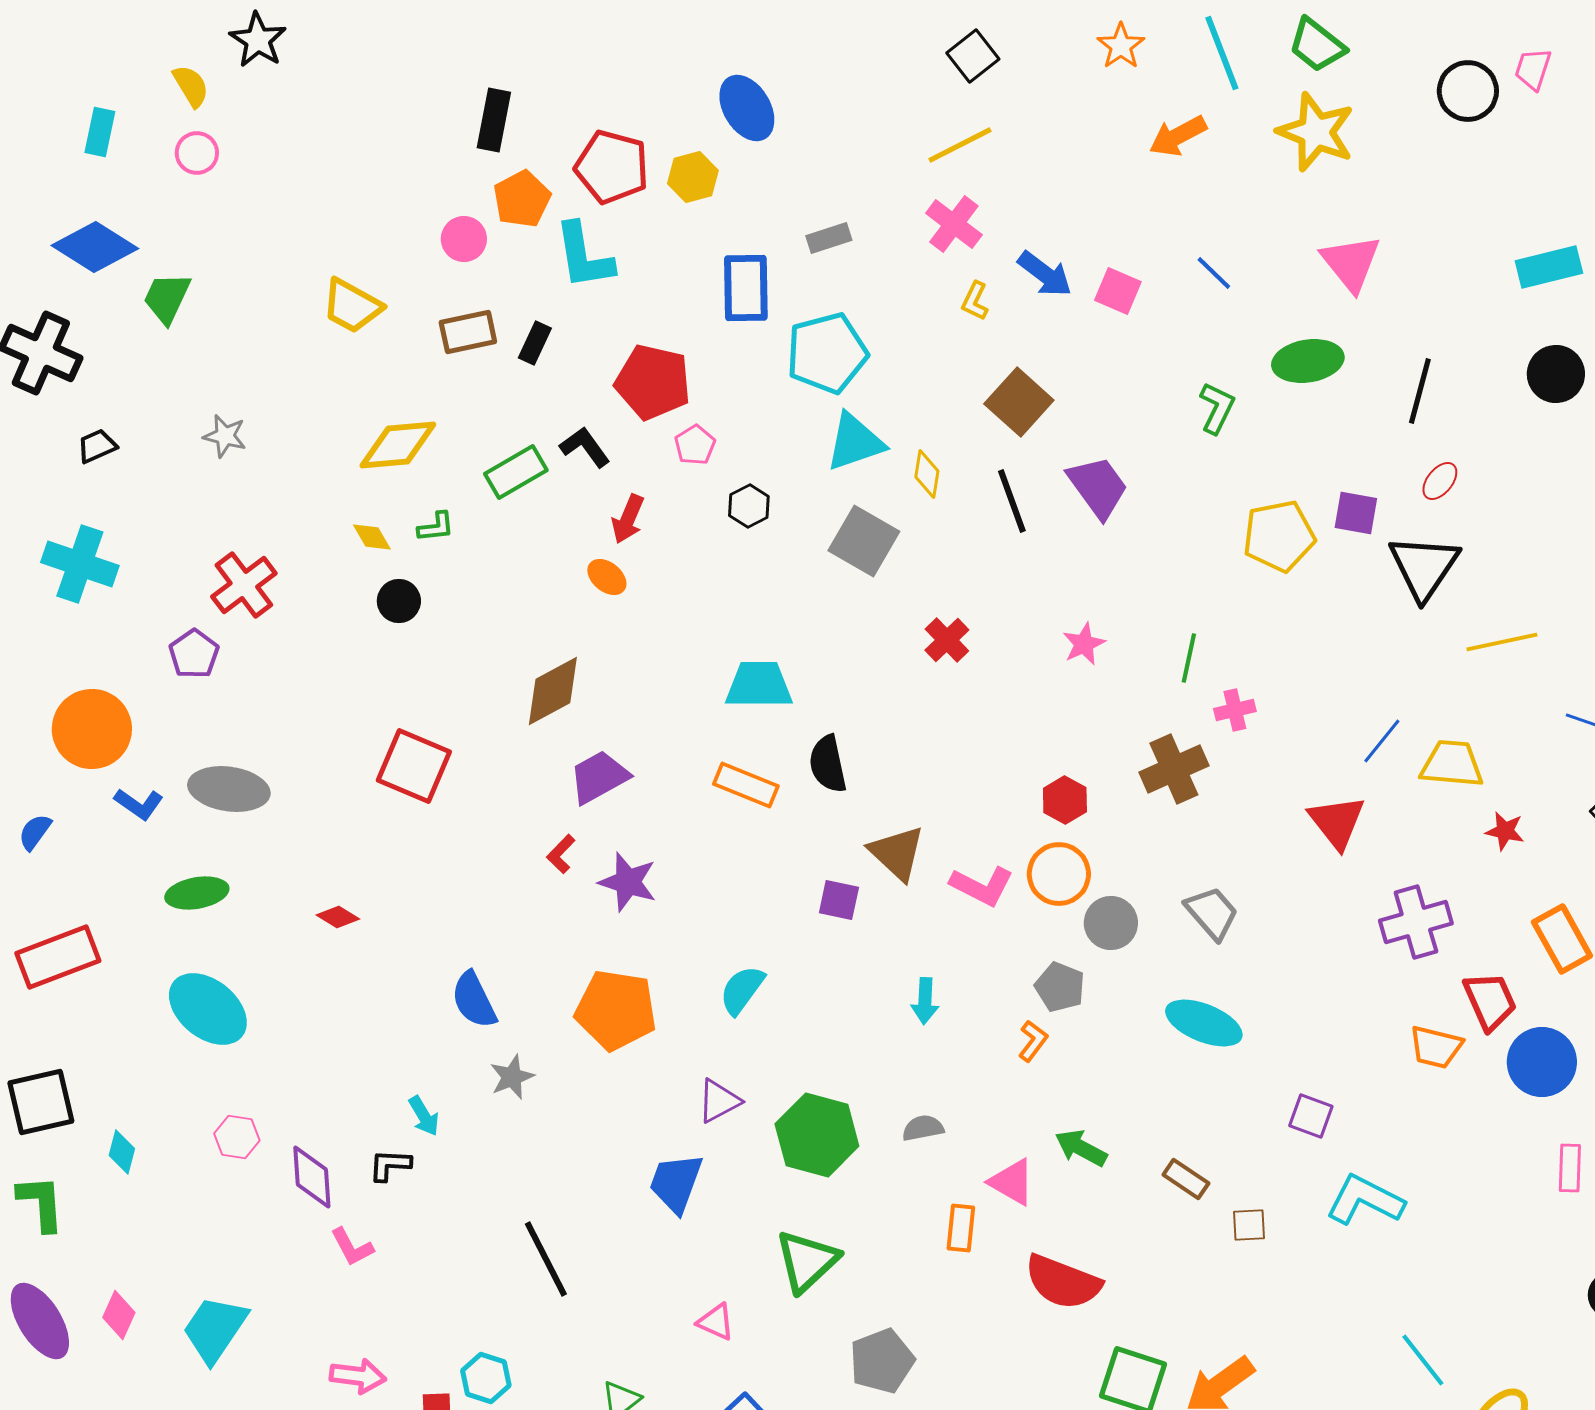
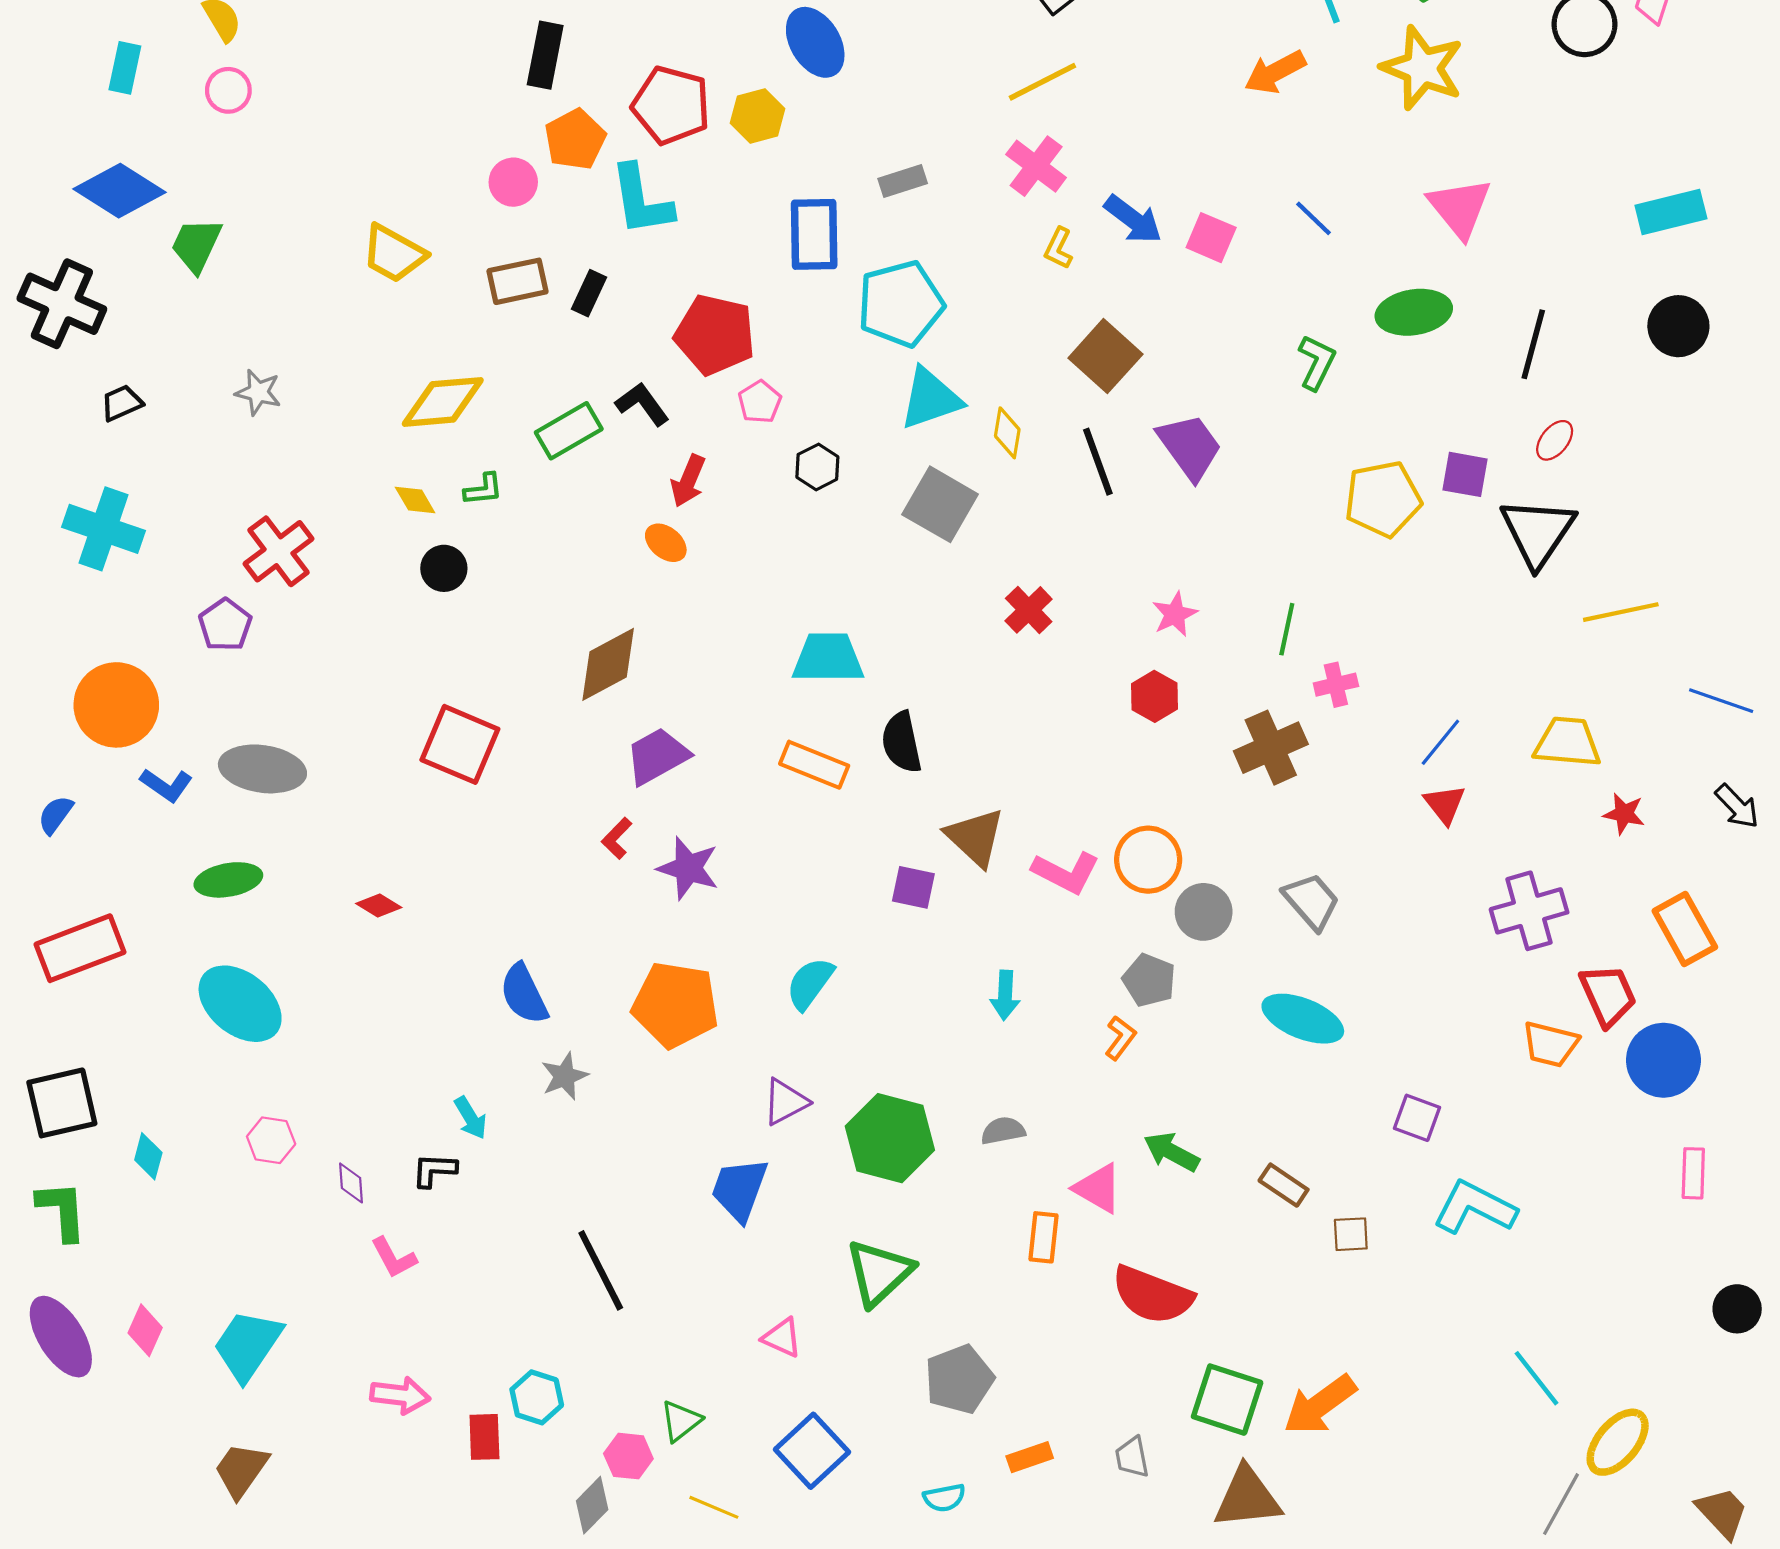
blue line: (1382, 741) -> (1440, 742), moved
red hexagon: (1065, 800) -> (1154, 696), moved
red triangle: (1337, 822) -> (1445, 804), size x0.7
purple diamond: (312, 1177) -> (351, 1183), size x0.6

